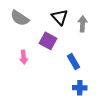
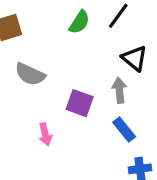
black triangle: (60, 17) -> (135, 58), moved
gray arrow: (83, 24) -> (119, 90), moved

